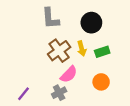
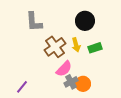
gray L-shape: (50, 18) -> (34, 22), moved
orange circle: (101, 82) -> (83, 84), moved
gray cross: (59, 93) -> (71, 82), moved

